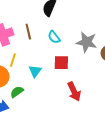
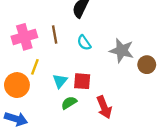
red square: (61, 63) -> (82, 81), moved
green semicircle: (17, 92) -> (69, 103), moved

